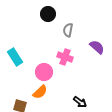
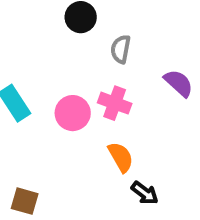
pink circle: (44, 72) -> (73, 113), moved
orange semicircle: (40, 92) -> (121, 157), moved, turned -77

